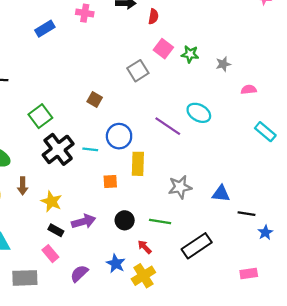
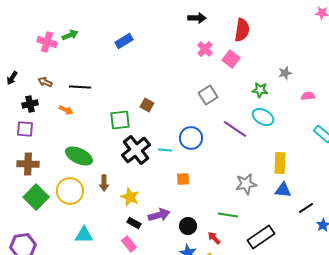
pink cross: (85, 13) -> (205, 49), moved, turned 35
red semicircle: (153, 16) -> (242, 30), moved, size x1.6
green star: (190, 54) -> (260, 90), moved
gray square: (138, 71) -> (208, 95), moved
brown square: (95, 100) -> (147, 105), moved
green square: (40, 116) -> (120, 120), turned 30
yellow rectangle: (138, 164) -> (280, 163), moved
black line: (246, 214) -> (306, 208), turned -42
black circle: (125, 220) -> (188, 226), moved

